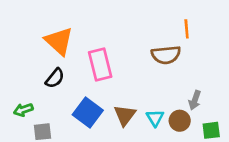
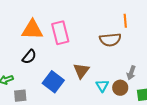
orange triangle: (59, 41) -> (32, 30), turned -40
pink rectangle: (100, 64) -> (60, 33), moved
brown triangle: (125, 115) -> (81, 71), moved

